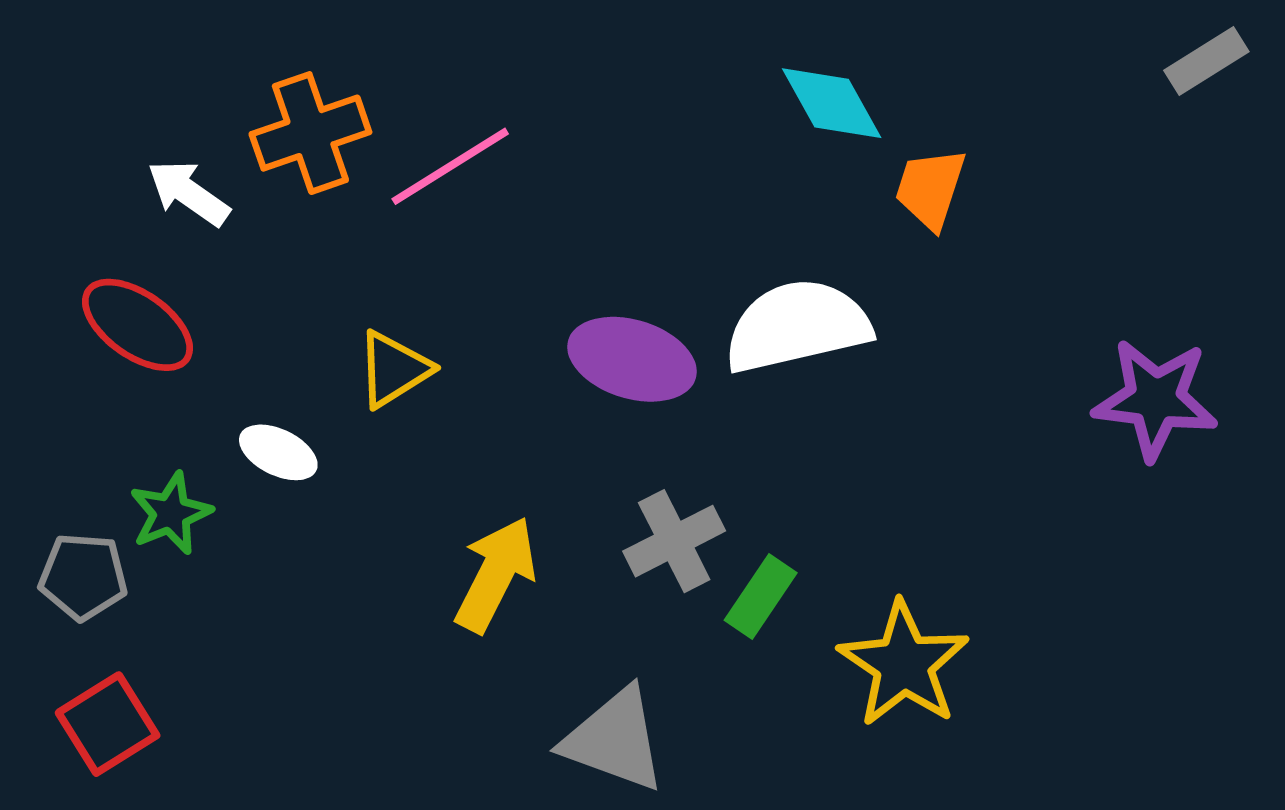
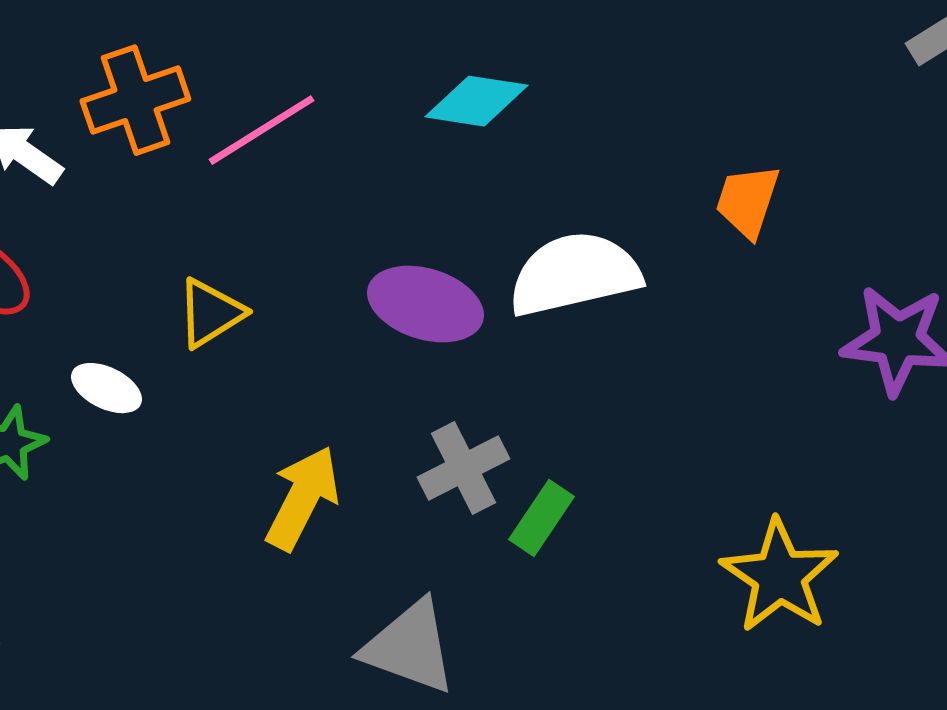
cyan diamond: (832, 103) -> (476, 101), moved, turned -52
orange trapezoid: (930, 188) -> (747, 201), moved
yellow star: (904, 664) -> (779, 576), moved

